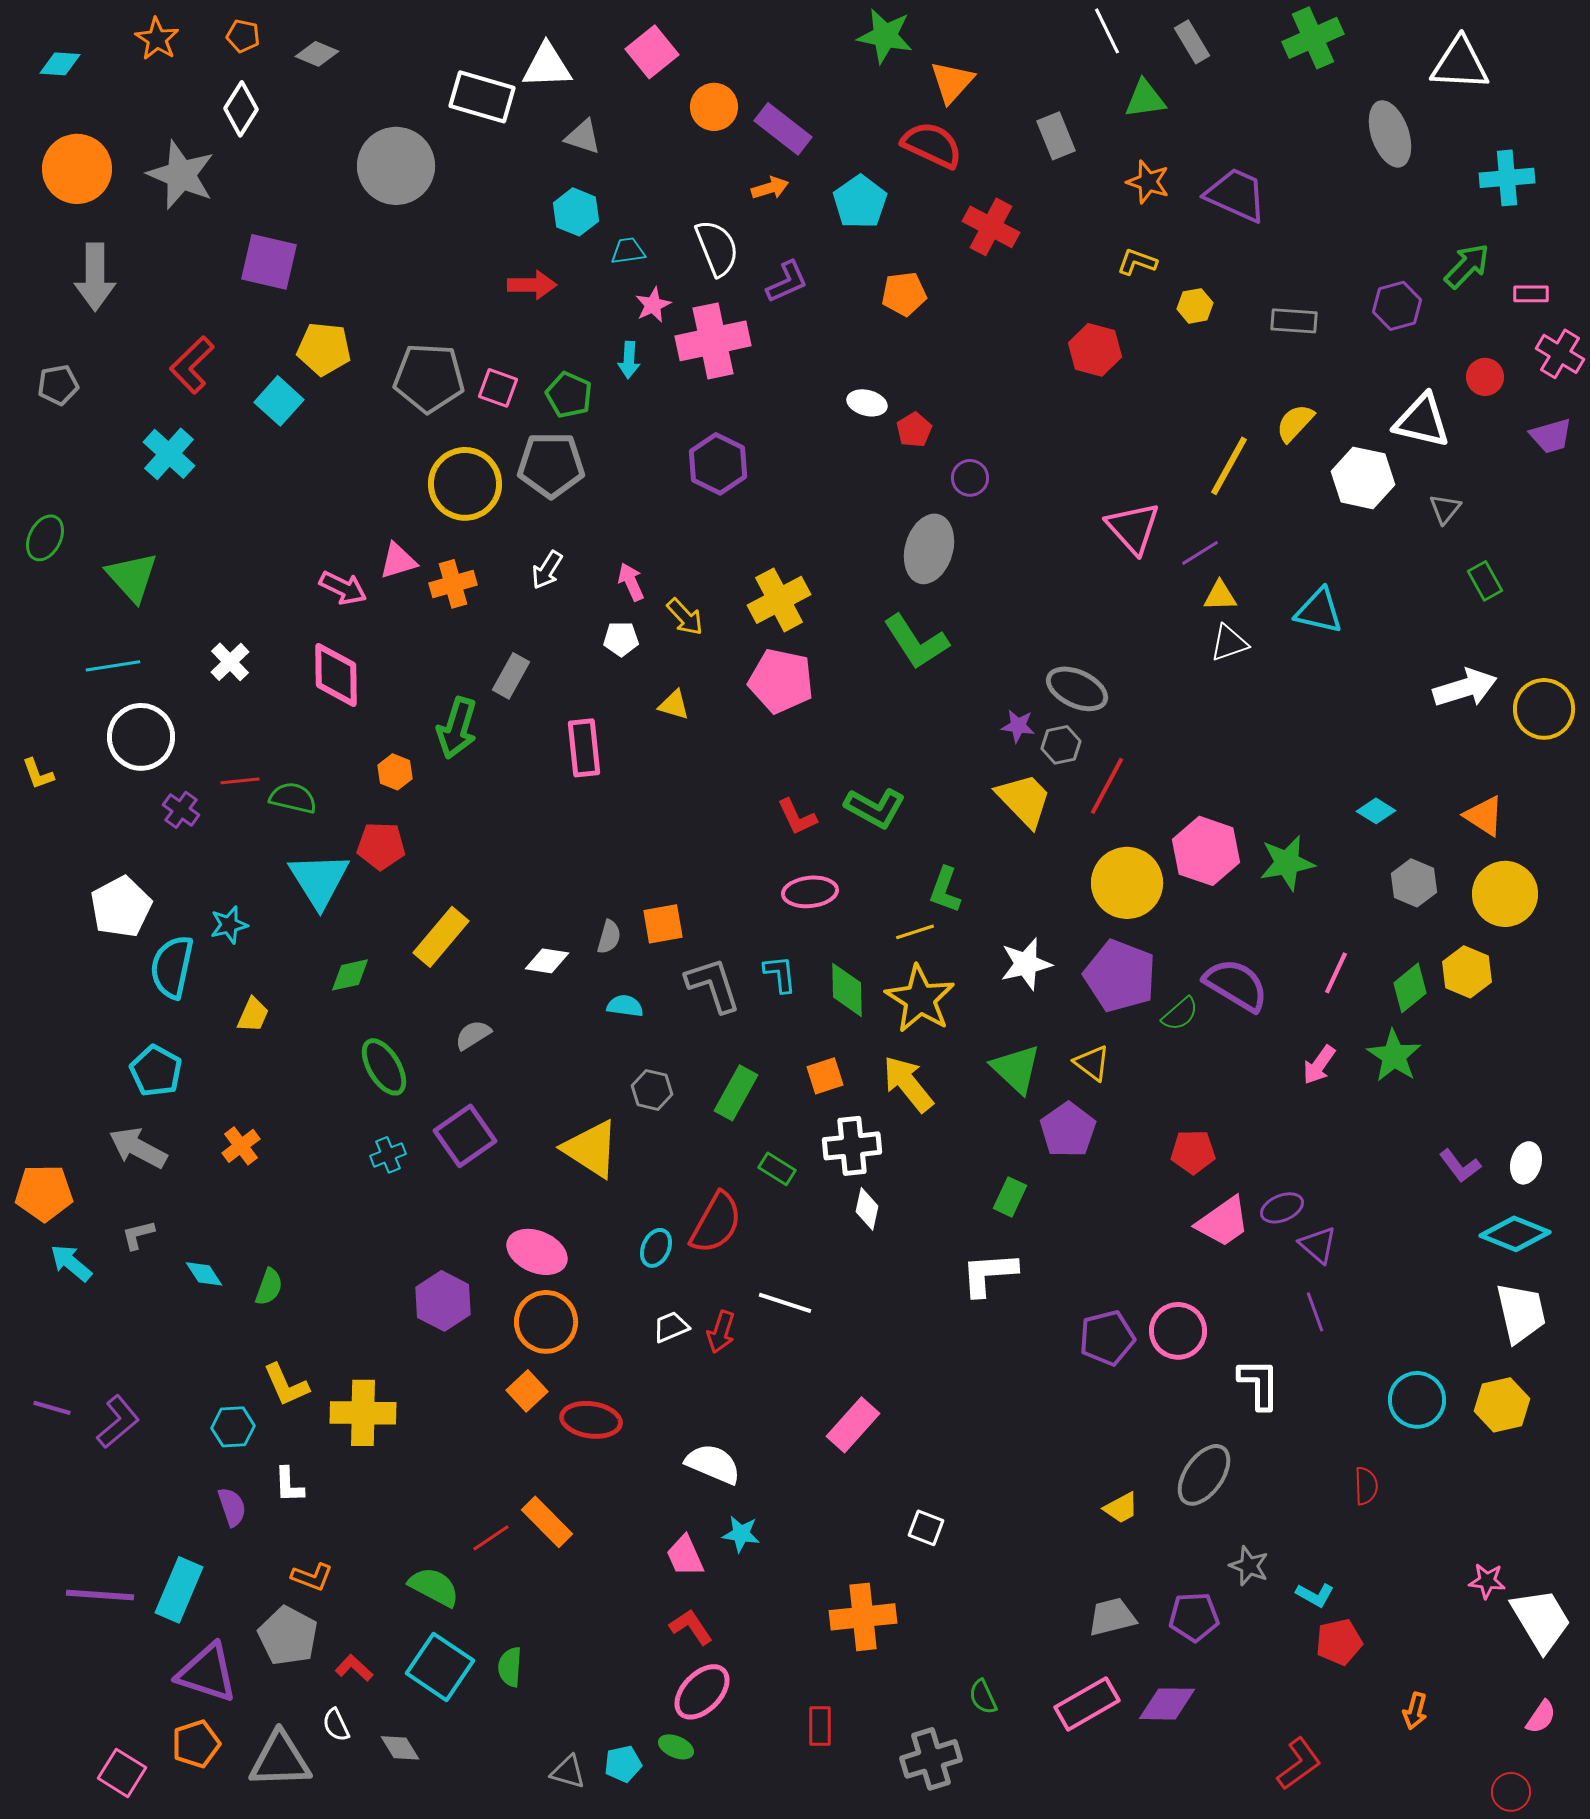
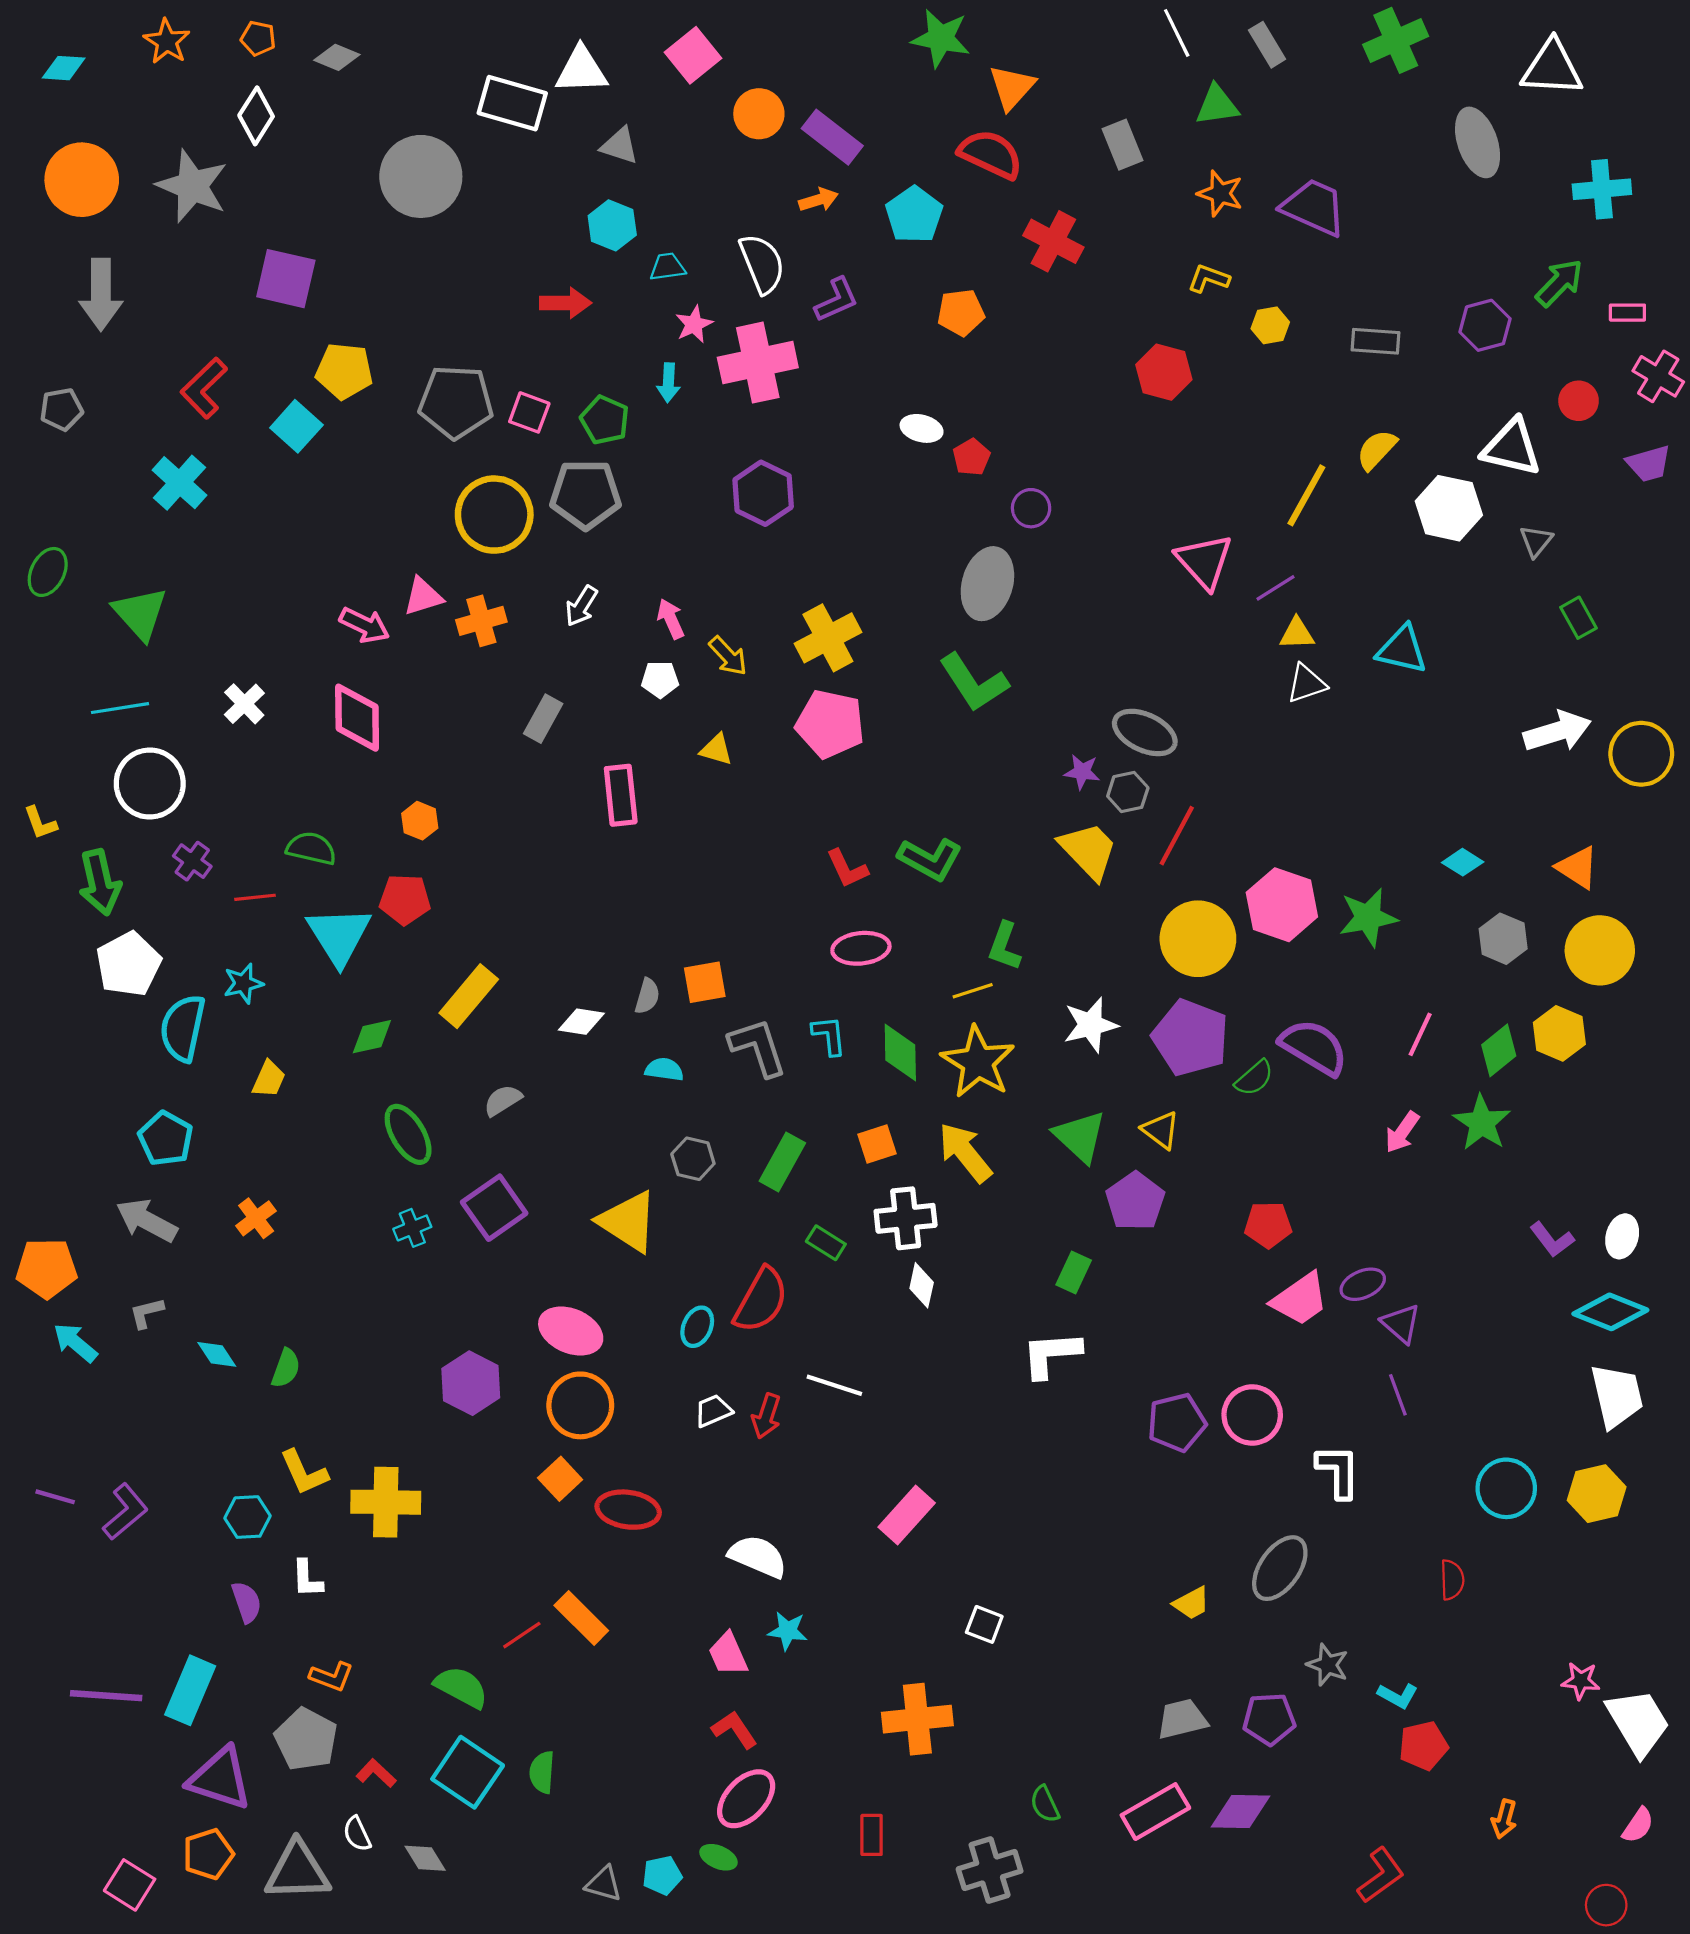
green arrow: (457, 728) -> (100, 882), moved, turned -30
red line: (240, 781) -> (255, 897), moved

